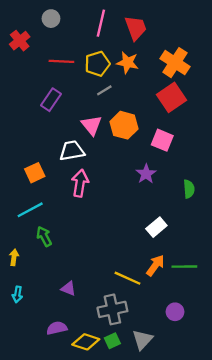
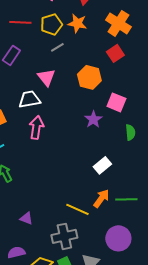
red square: (172, 97) -> (115, 53), size x0.7
orange hexagon: (124, 125) -> (89, 77), moved
pink square: (162, 140) -> (116, 102), moved
purple circle: (175, 312) -> (118, 238), size x1.6

